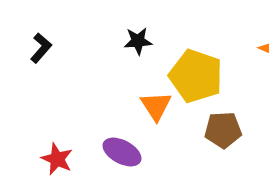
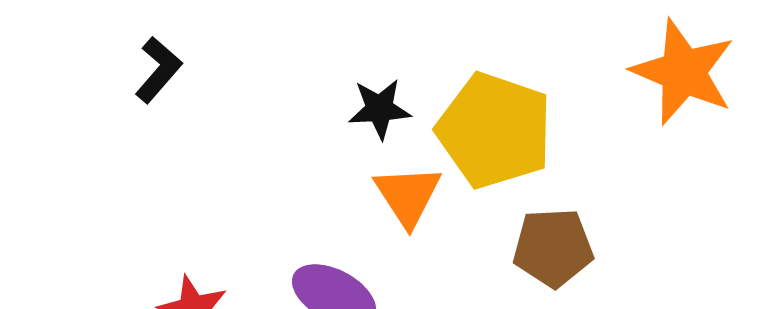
black star: (138, 41) -> (380, 109), moved

